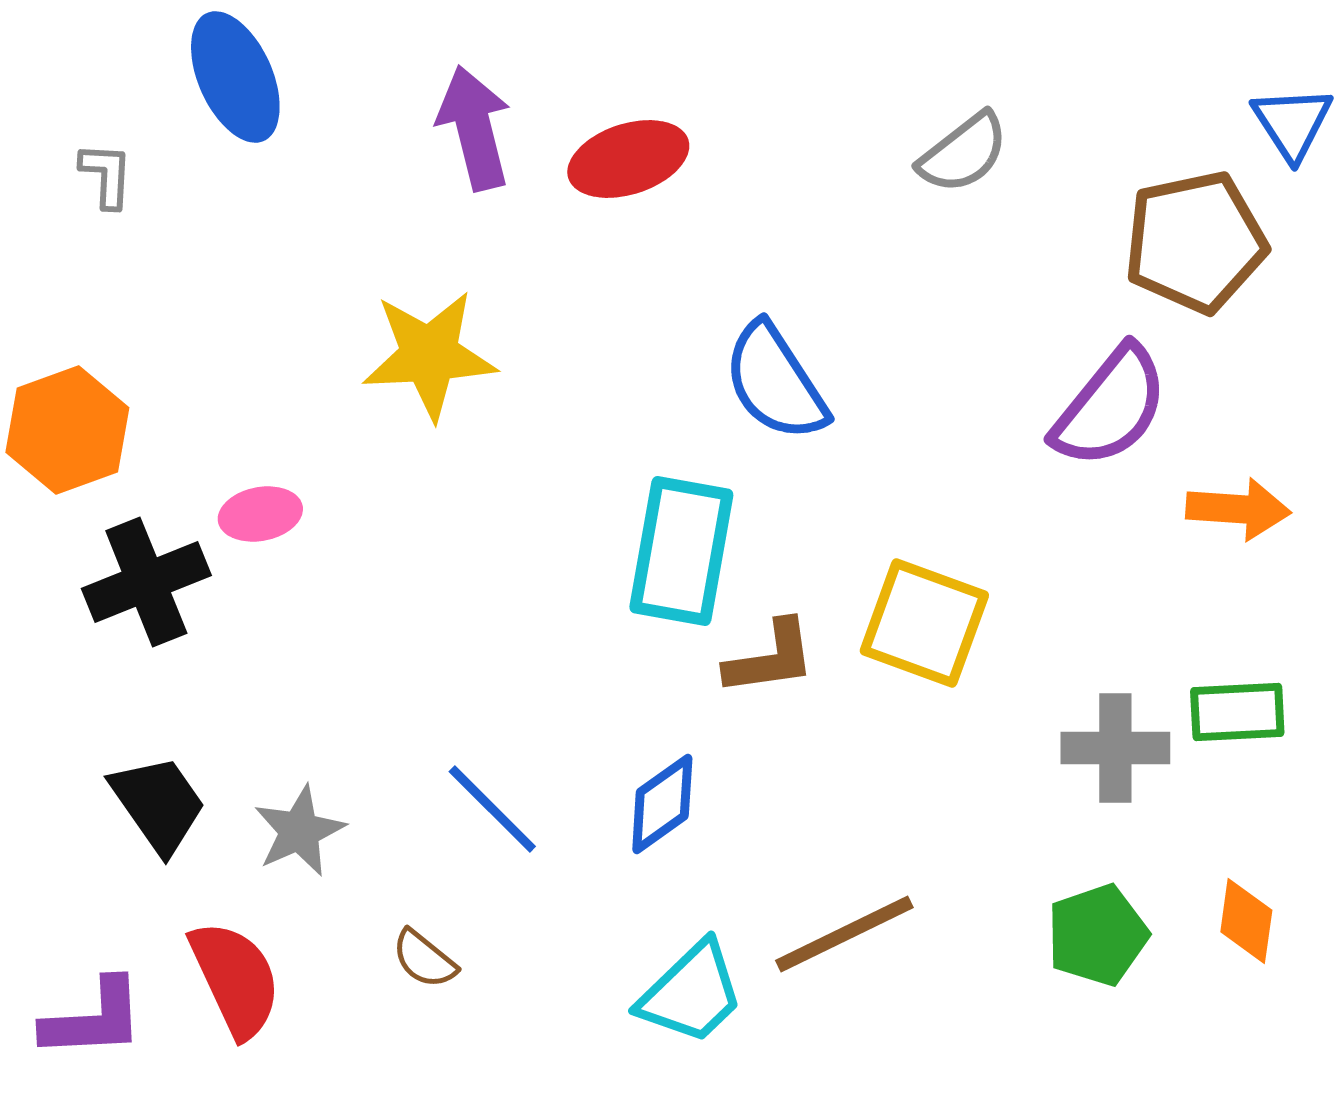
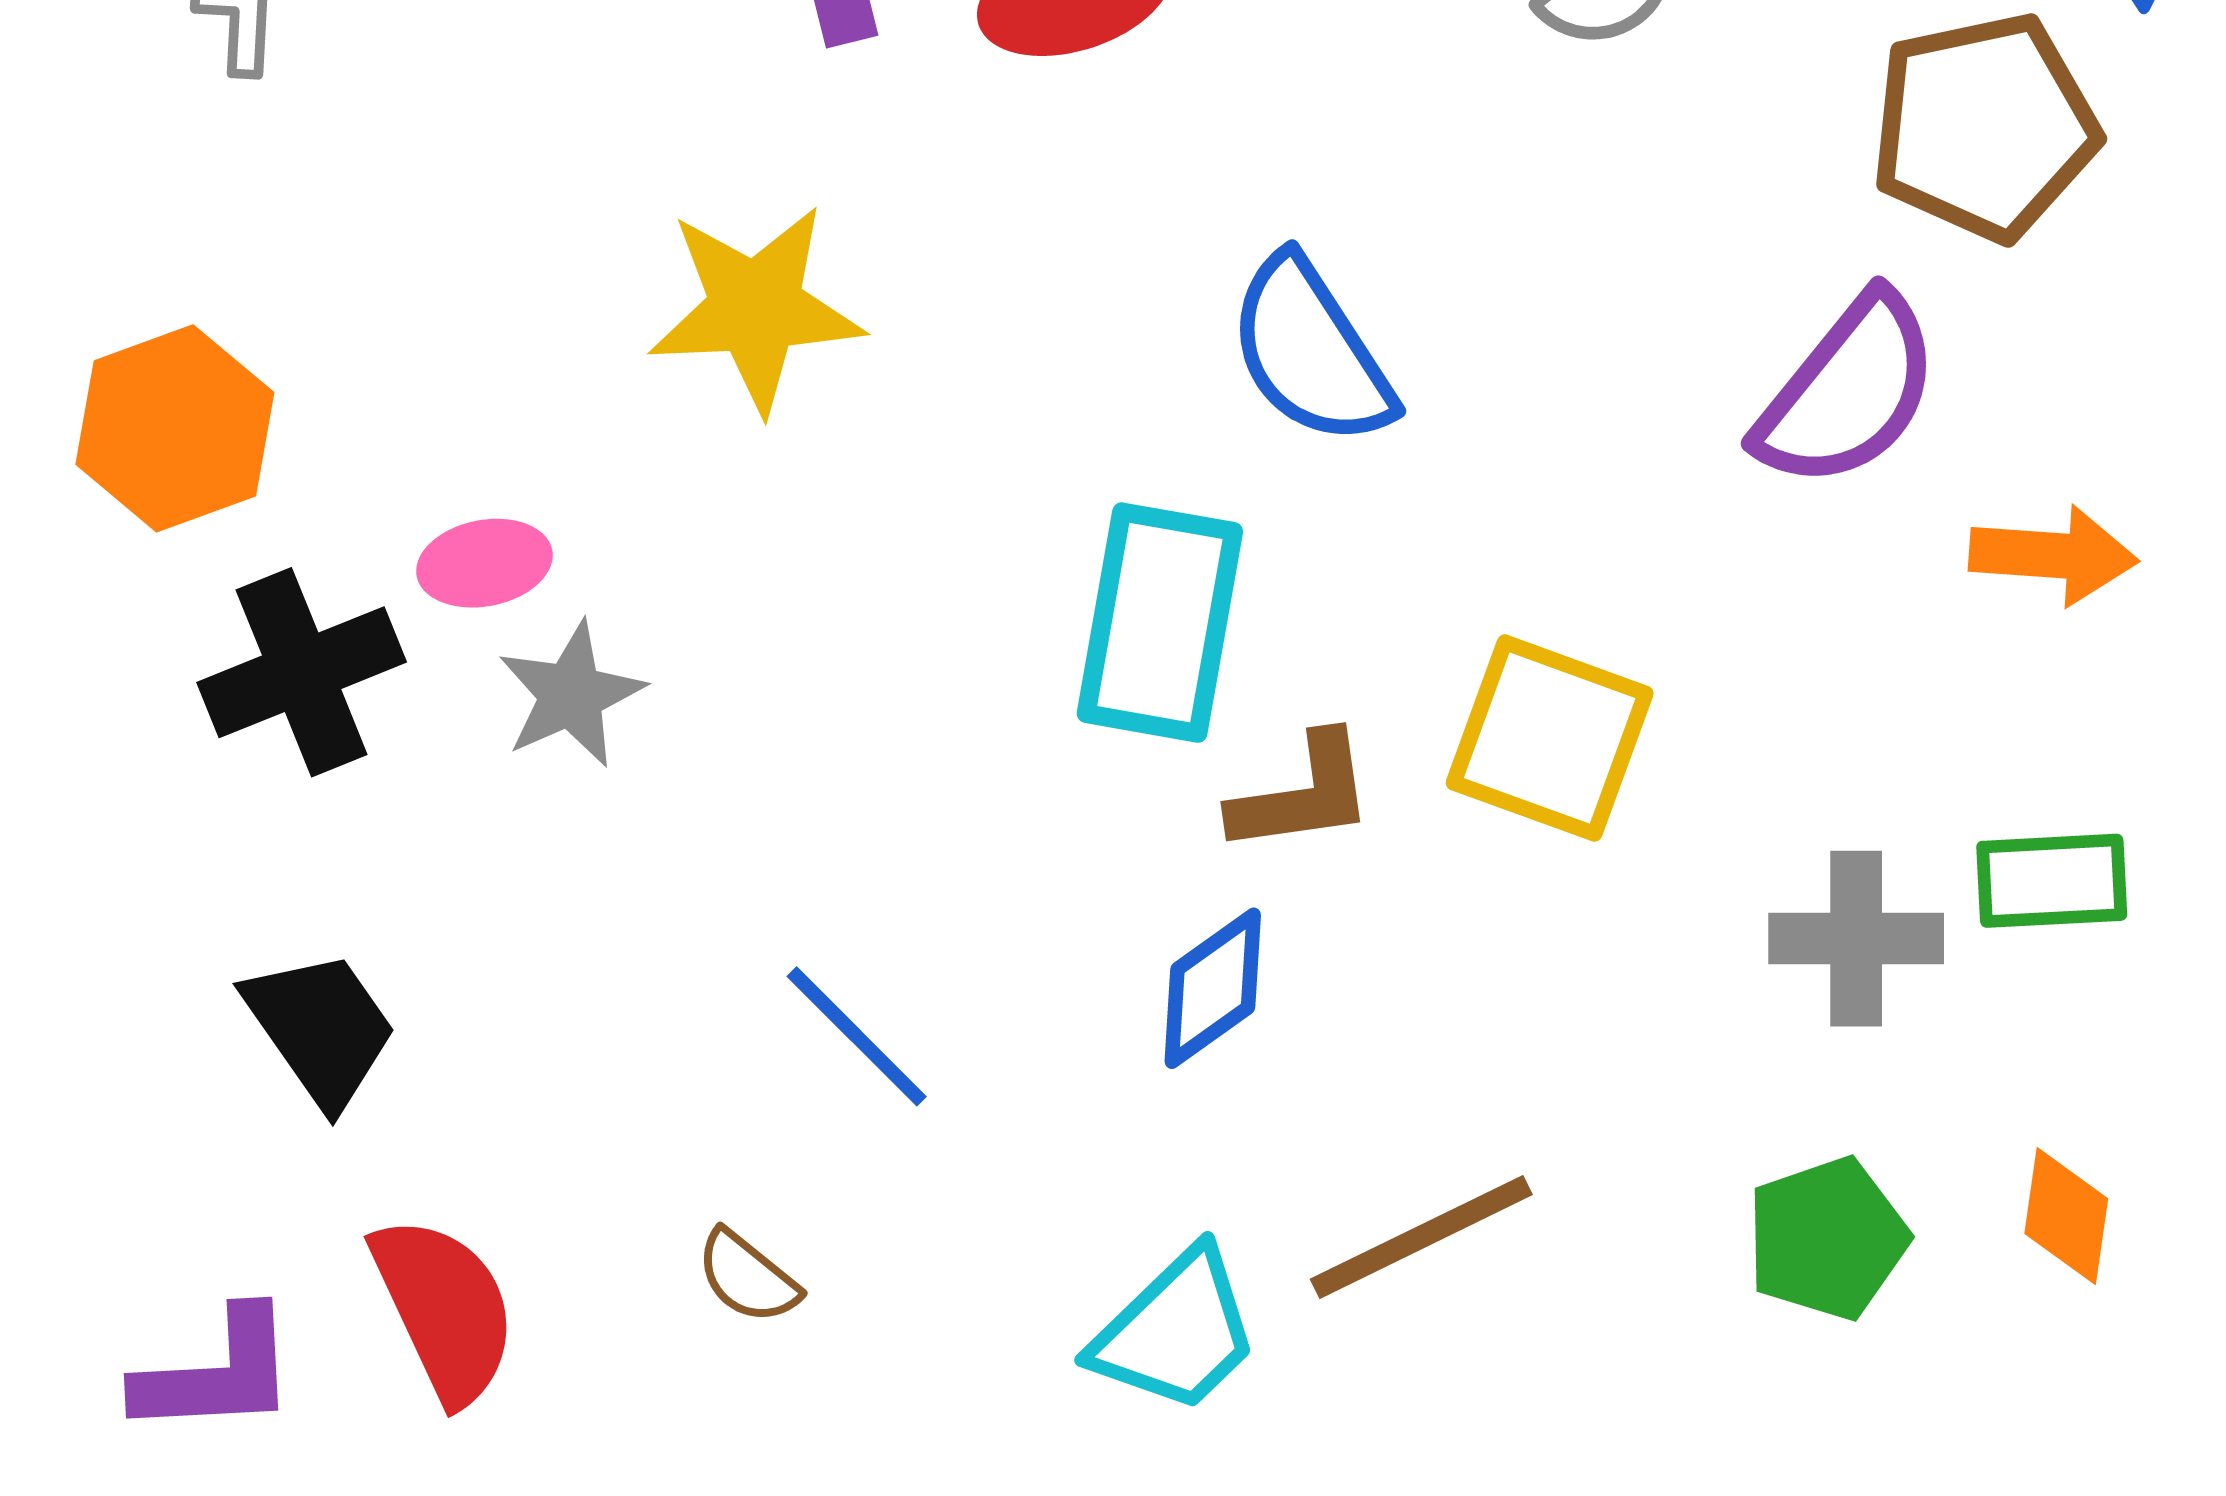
blue diamond: (662, 804) -> (1213, 988), moved
gray star: (299, 831) -> (571, 695), moved

